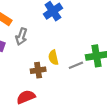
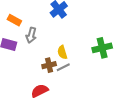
gray line: (76, 65) -> (63, 67), moved

